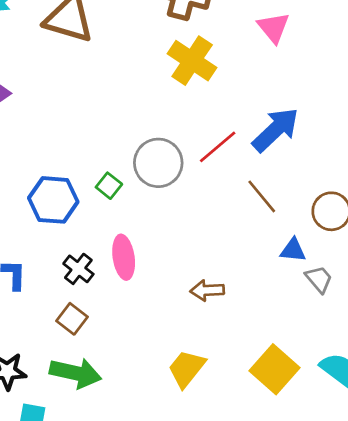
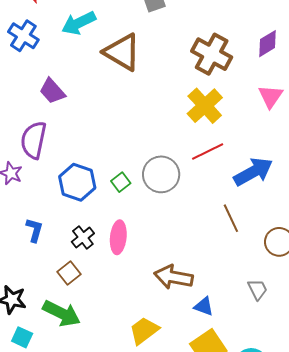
red line: (218, 147) -> (208, 151), moved
blue triangle: (293, 250) -> (204, 306), moved
brown arrow: (207, 290) -> (173, 277), size x1.5

